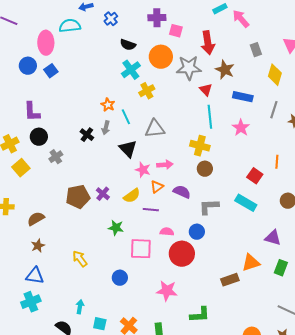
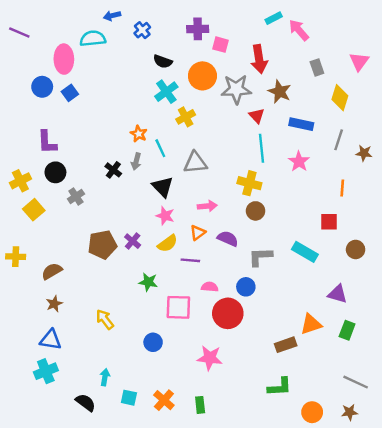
orange line: (277, 162) -> (342, 188), moved
pink star: (143, 170) -> (165, 216), moved
red square: (255, 176) -> (329, 222), moved, turned -35
green L-shape: (200, 315) -> (280, 387), moved

